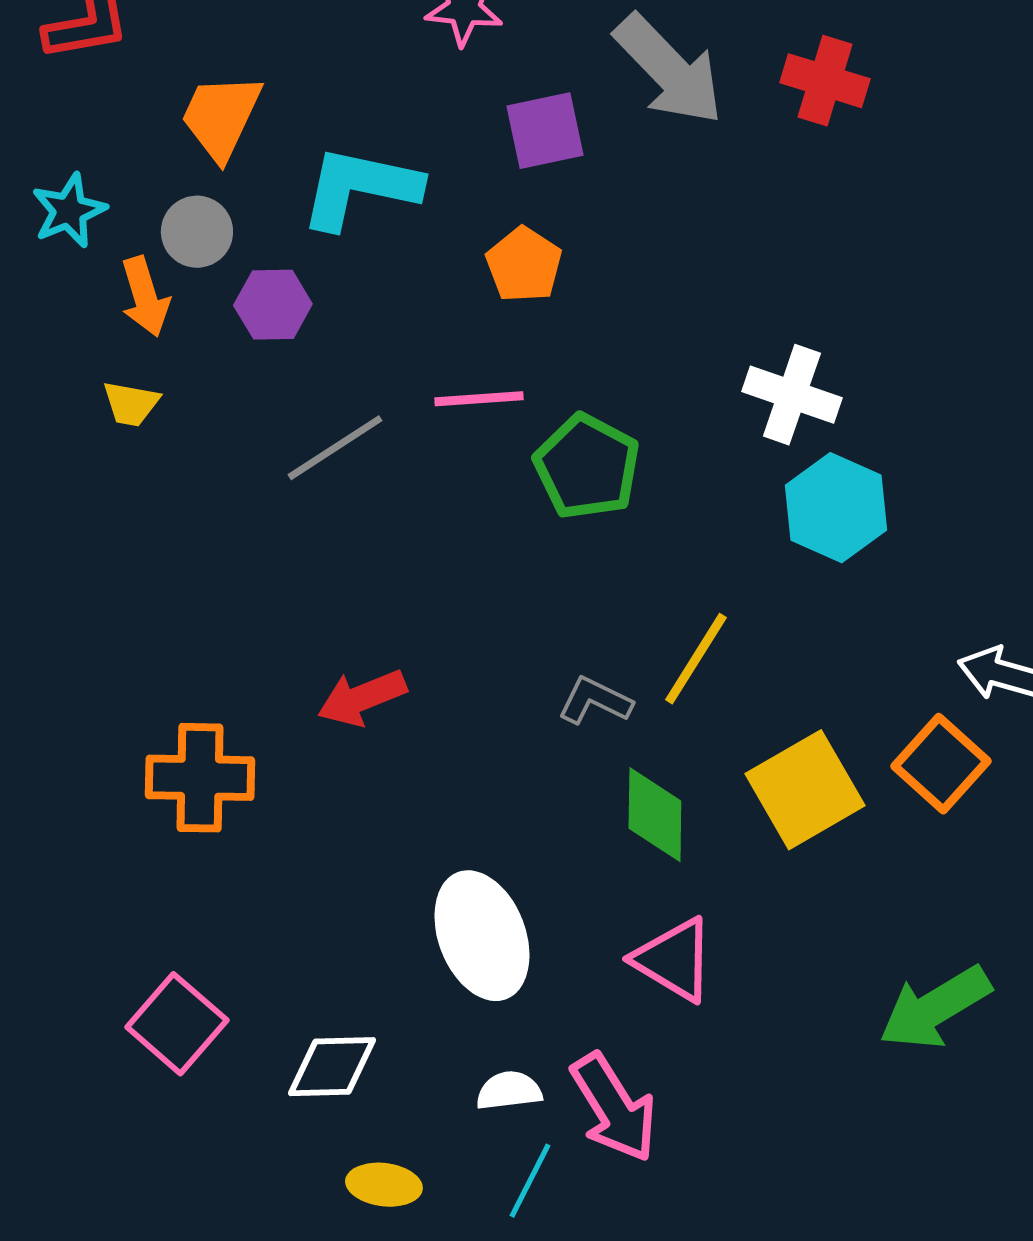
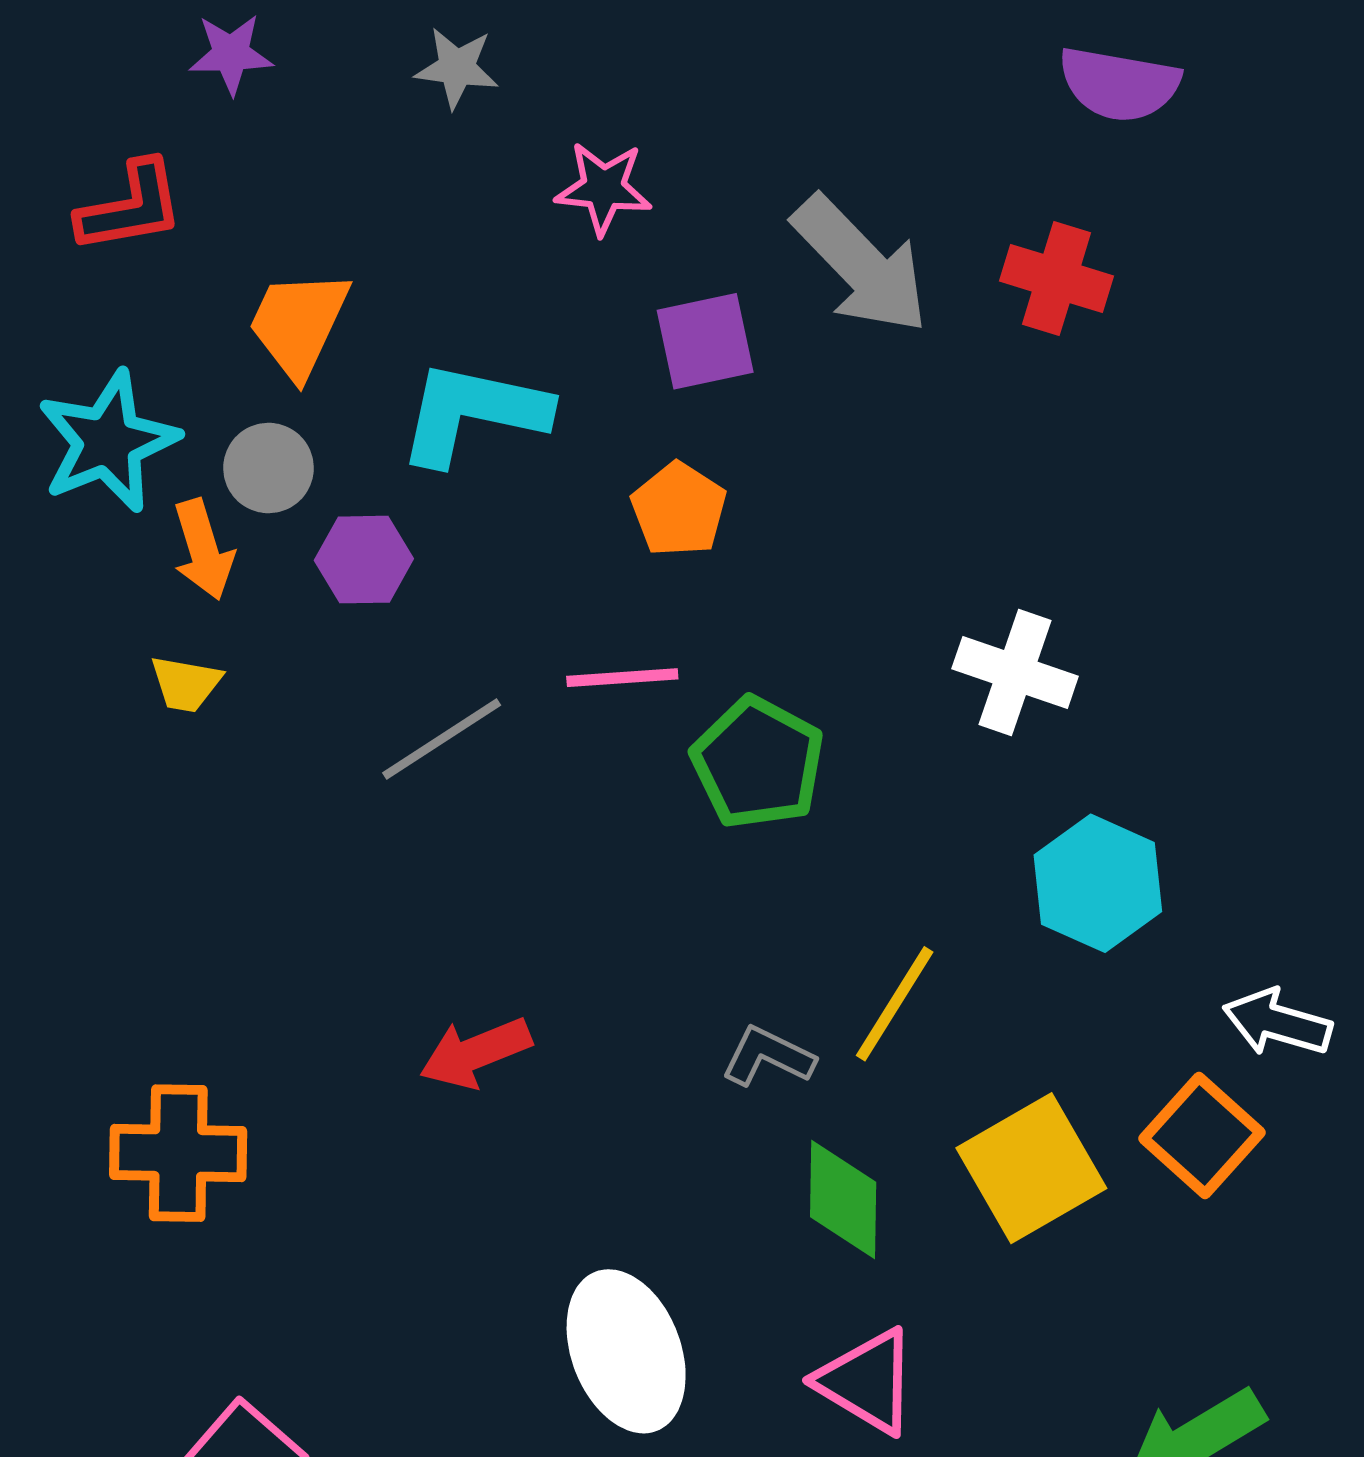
cyan star: (69, 211) -> (108, 442), size x1.5
cyan hexagon: (836, 508) -> (1098, 883), moved
orange cross: (200, 778) -> (178, 1153), moved

